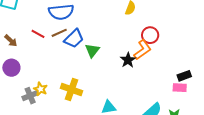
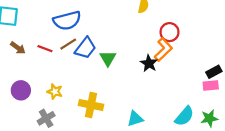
brown arrow: (11, 41) -> (18, 48), moved
yellow star: (40, 89) -> (55, 92), moved

